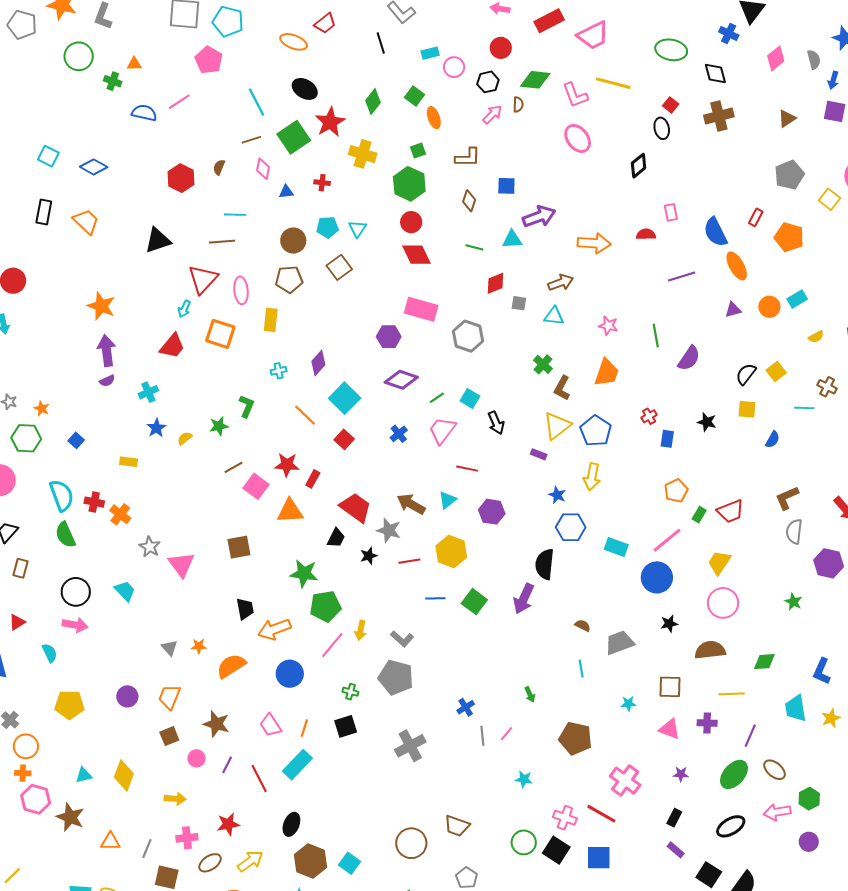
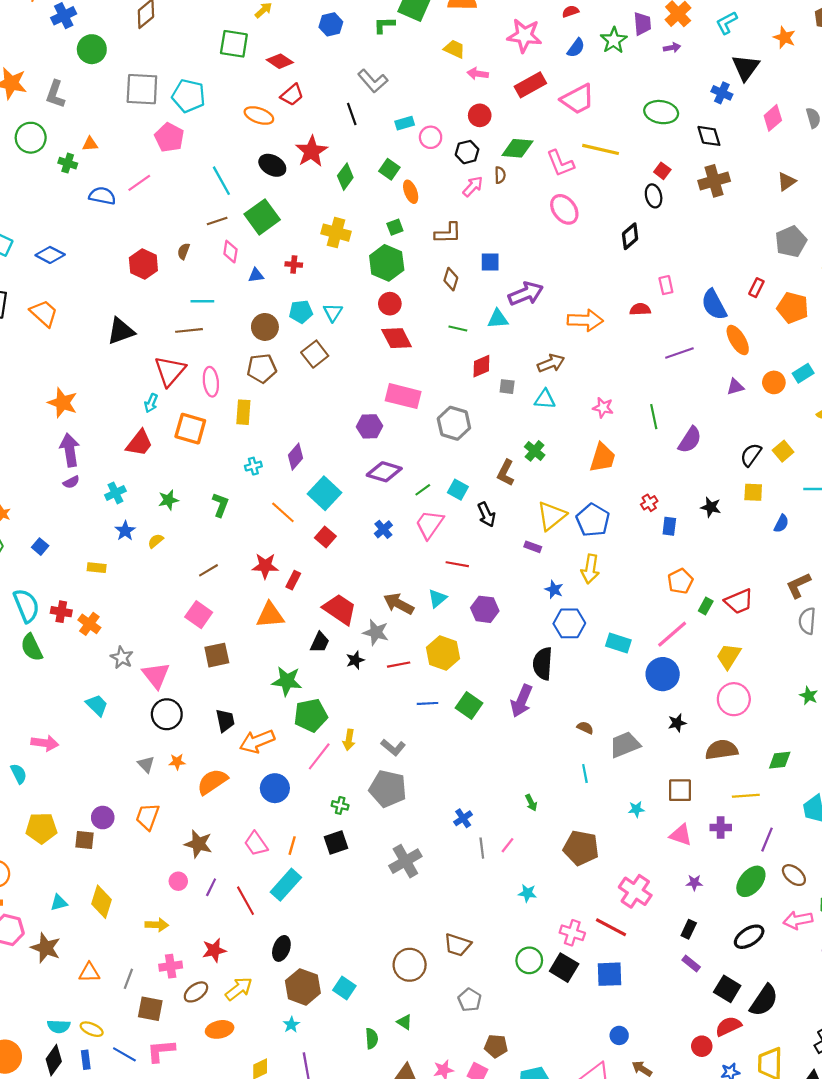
red star: (330, 122) -> (311, 151), moved
brown L-shape: (562, 388) -> (506, 473), moved
green star: (219, 426) -> (168, 500), moved
pink square: (256, 486) -> (199, 615), moved
black circle: (76, 592) -> (167, 714), moved
brown square: (169, 736) -> (84, 840), moved, turned 30

